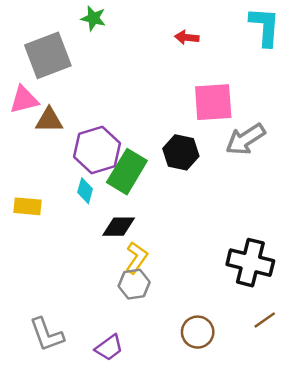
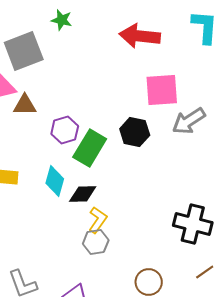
red arrow: (187, 37) -> (140, 36), size x2.0
purple hexagon: (97, 150) -> (65, 130), size x0.7
cyan diamond: (85, 191) -> (55, 181), moved, size x1.4

